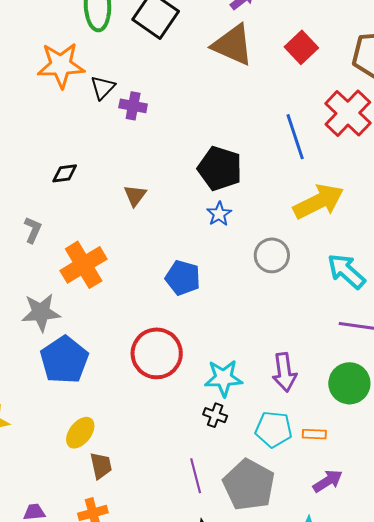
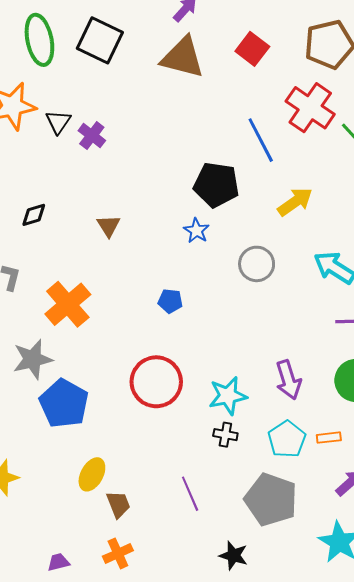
purple cross: (133, 106) -> (92, 136), turned 36
black pentagon: (220, 168) -> (216, 185), moved
yellow arrow: (319, 202) -> (295, 202), size x0.7
blue pentagon: (183, 278) -> (170, 301), size x0.7
cyan pentagon: (274, 429) -> (287, 439), turned -30
purple line: (196, 476) -> (190, 494), moved

